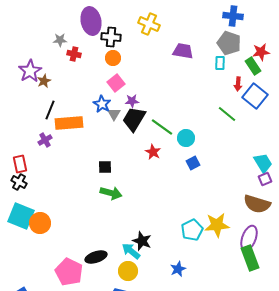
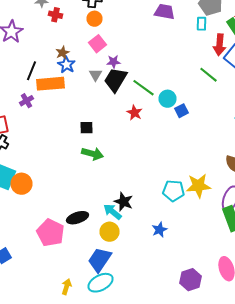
brown star: (44, 81) -> (62, 53), moved
red arrow: (238, 84) -> (220, 45), size x1.5
blue star: (102, 104) -> (66, 65), moved
blue square: (193, 163) -> (182, 111), moved
cyan pentagon: (192, 230) -> (174, 191), turned 30

